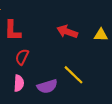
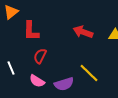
pink semicircle: (19, 83) -> (37, 81), turned 119

